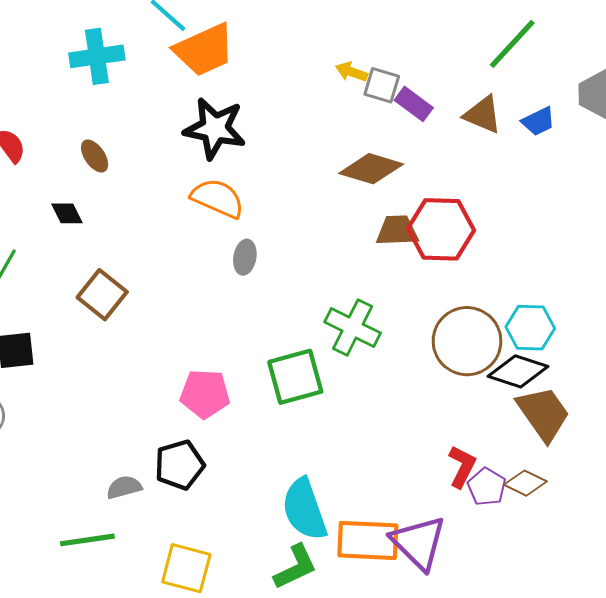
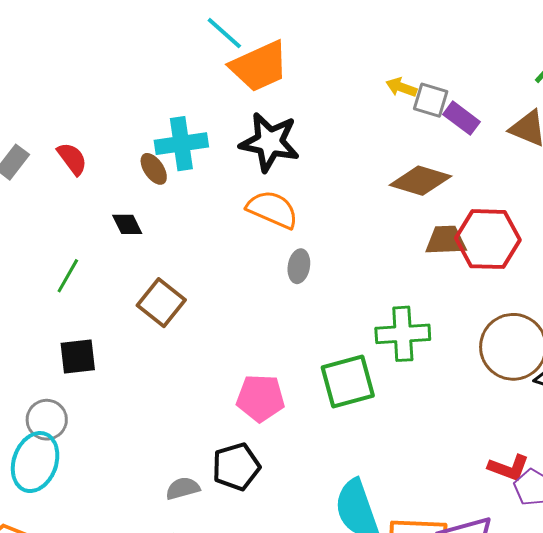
cyan cross: (97, 56) -> (181, 144), moved
green cross: (353, 327) -> (403, 334), turned -30
red L-shape: (462, 467) -> (509, 468), turned 84

